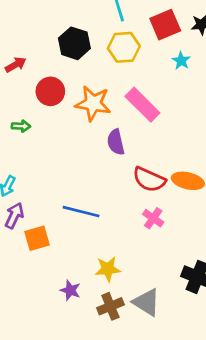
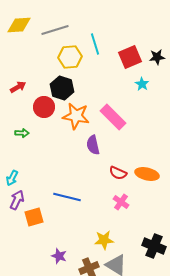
black hexagon: (74, 43) -> (62, 88), moved
yellow hexagon: (124, 47) -> (70, 57), moved
red semicircle: (149, 179) -> (118, 173), size x0.7
yellow star: (108, 269) -> (104, 240), moved

